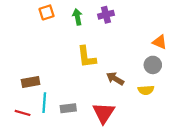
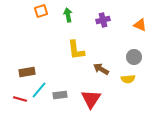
purple cross: (106, 15) -> (103, 20), moved
orange triangle: (160, 42) -> (140, 25), moved
cyan line: (44, 103) -> (39, 90), turned 36

